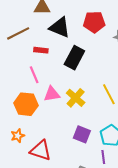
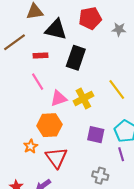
yellow cross: (76, 98) -> (83, 98), turned 30
orange hexagon: (26, 104) -> (49, 125), moved
red triangle: (41, 150) -> (56, 158), turned 45

